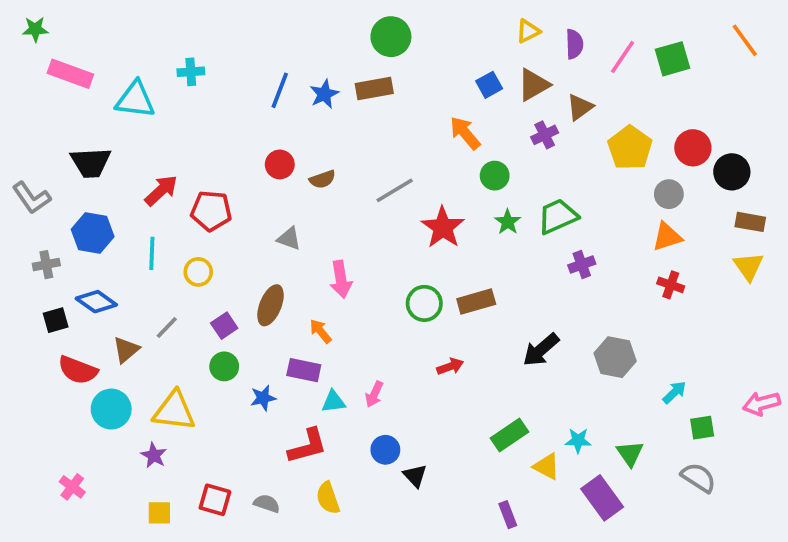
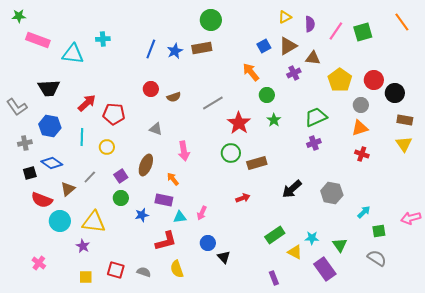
brown triangle: (580, 107) -> (313, 58), turned 42
green trapezoid: (558, 216) -> (316, 117), moved
green circle: (424, 303) -> (231, 153), moved

